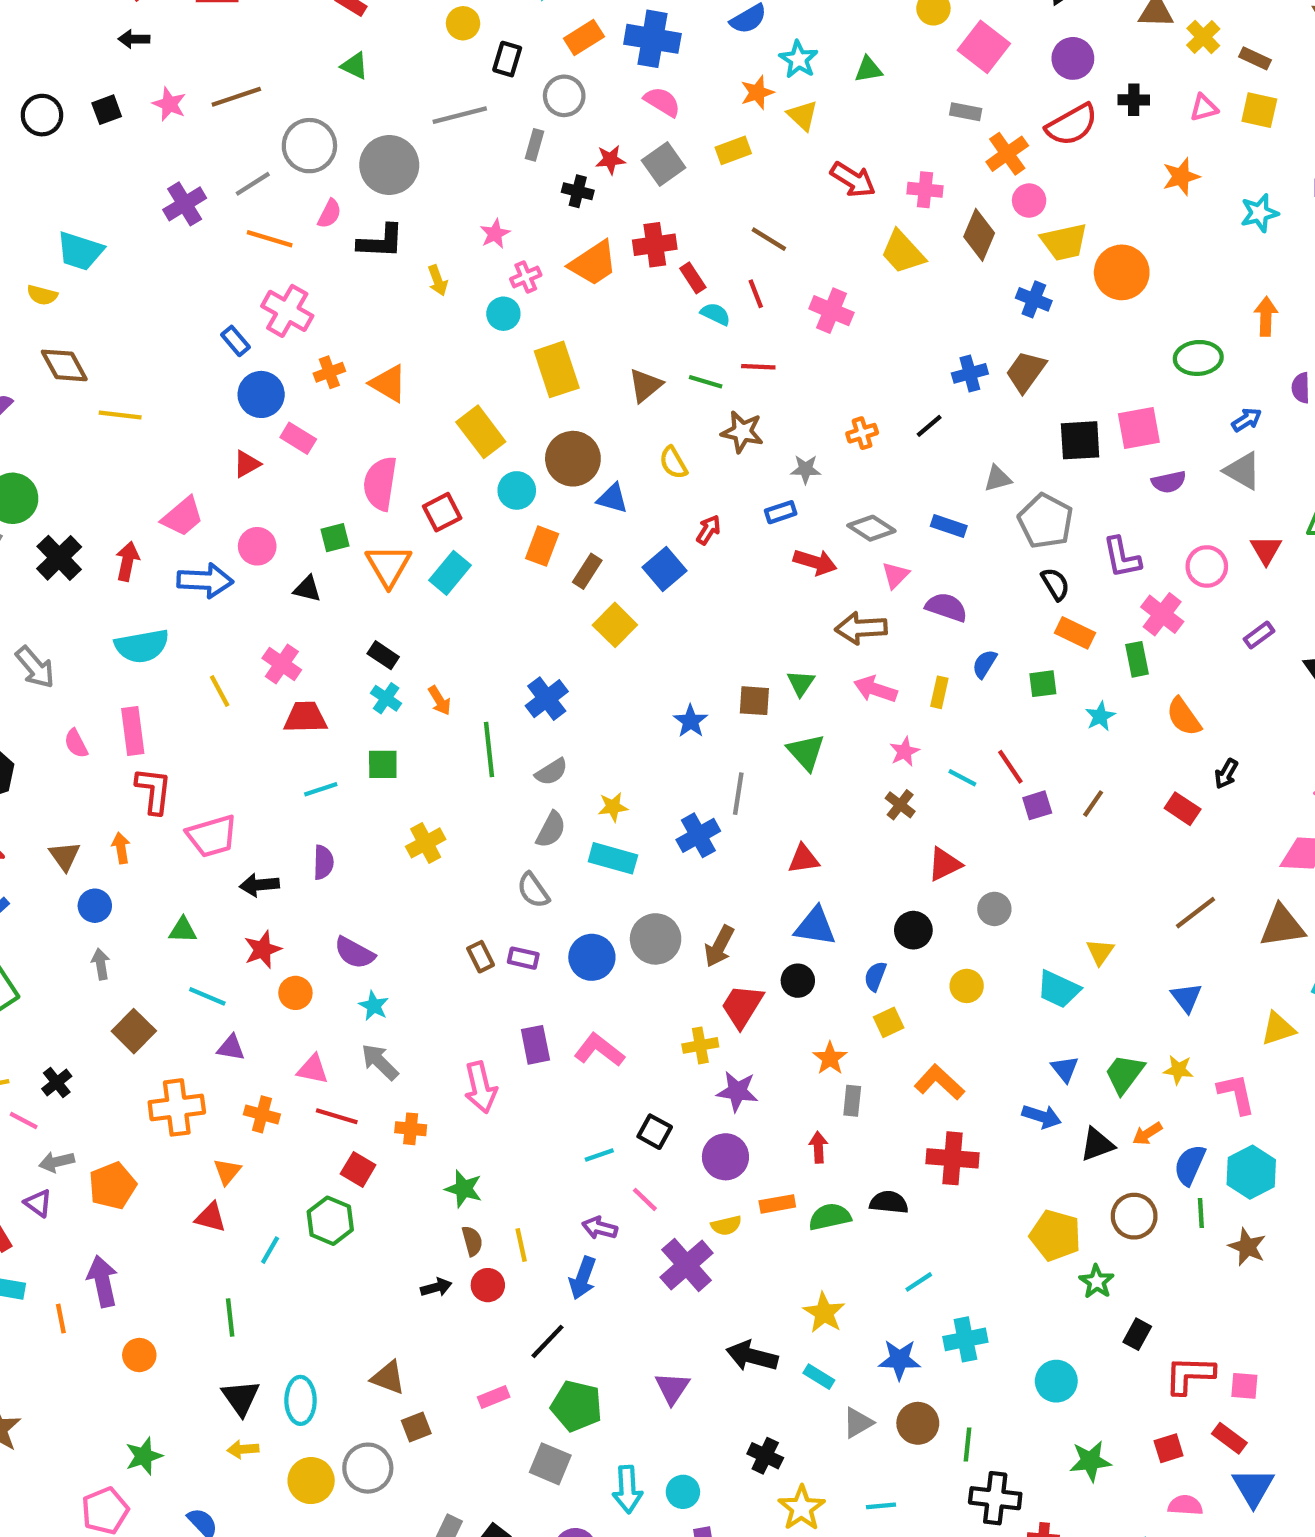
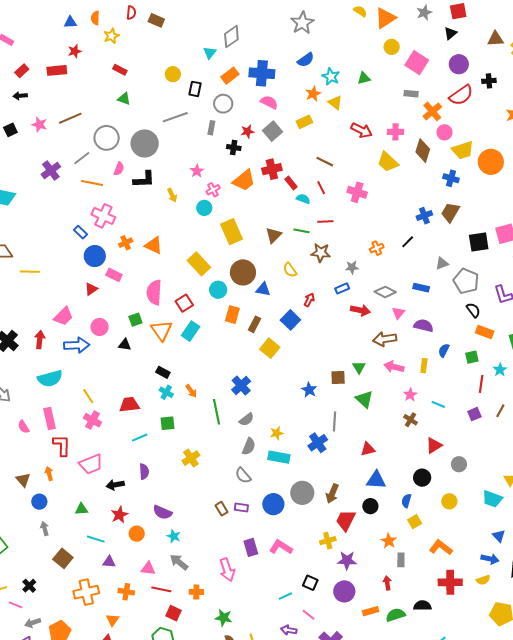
pink cross: (282, 664) -> (92, 420), moved
red line: (1010, 767) -> (481, 384), moved, turned 48
yellow semicircle: (726, 1225) -> (483, 580), moved

